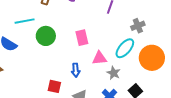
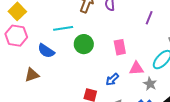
blue arrow: (76, 70) -> (112, 79), turned 48

